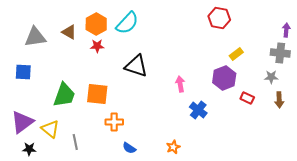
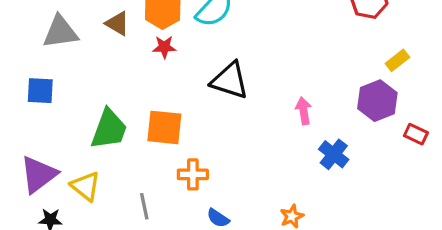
gray line: (75, 142) -> (144, 206), moved

